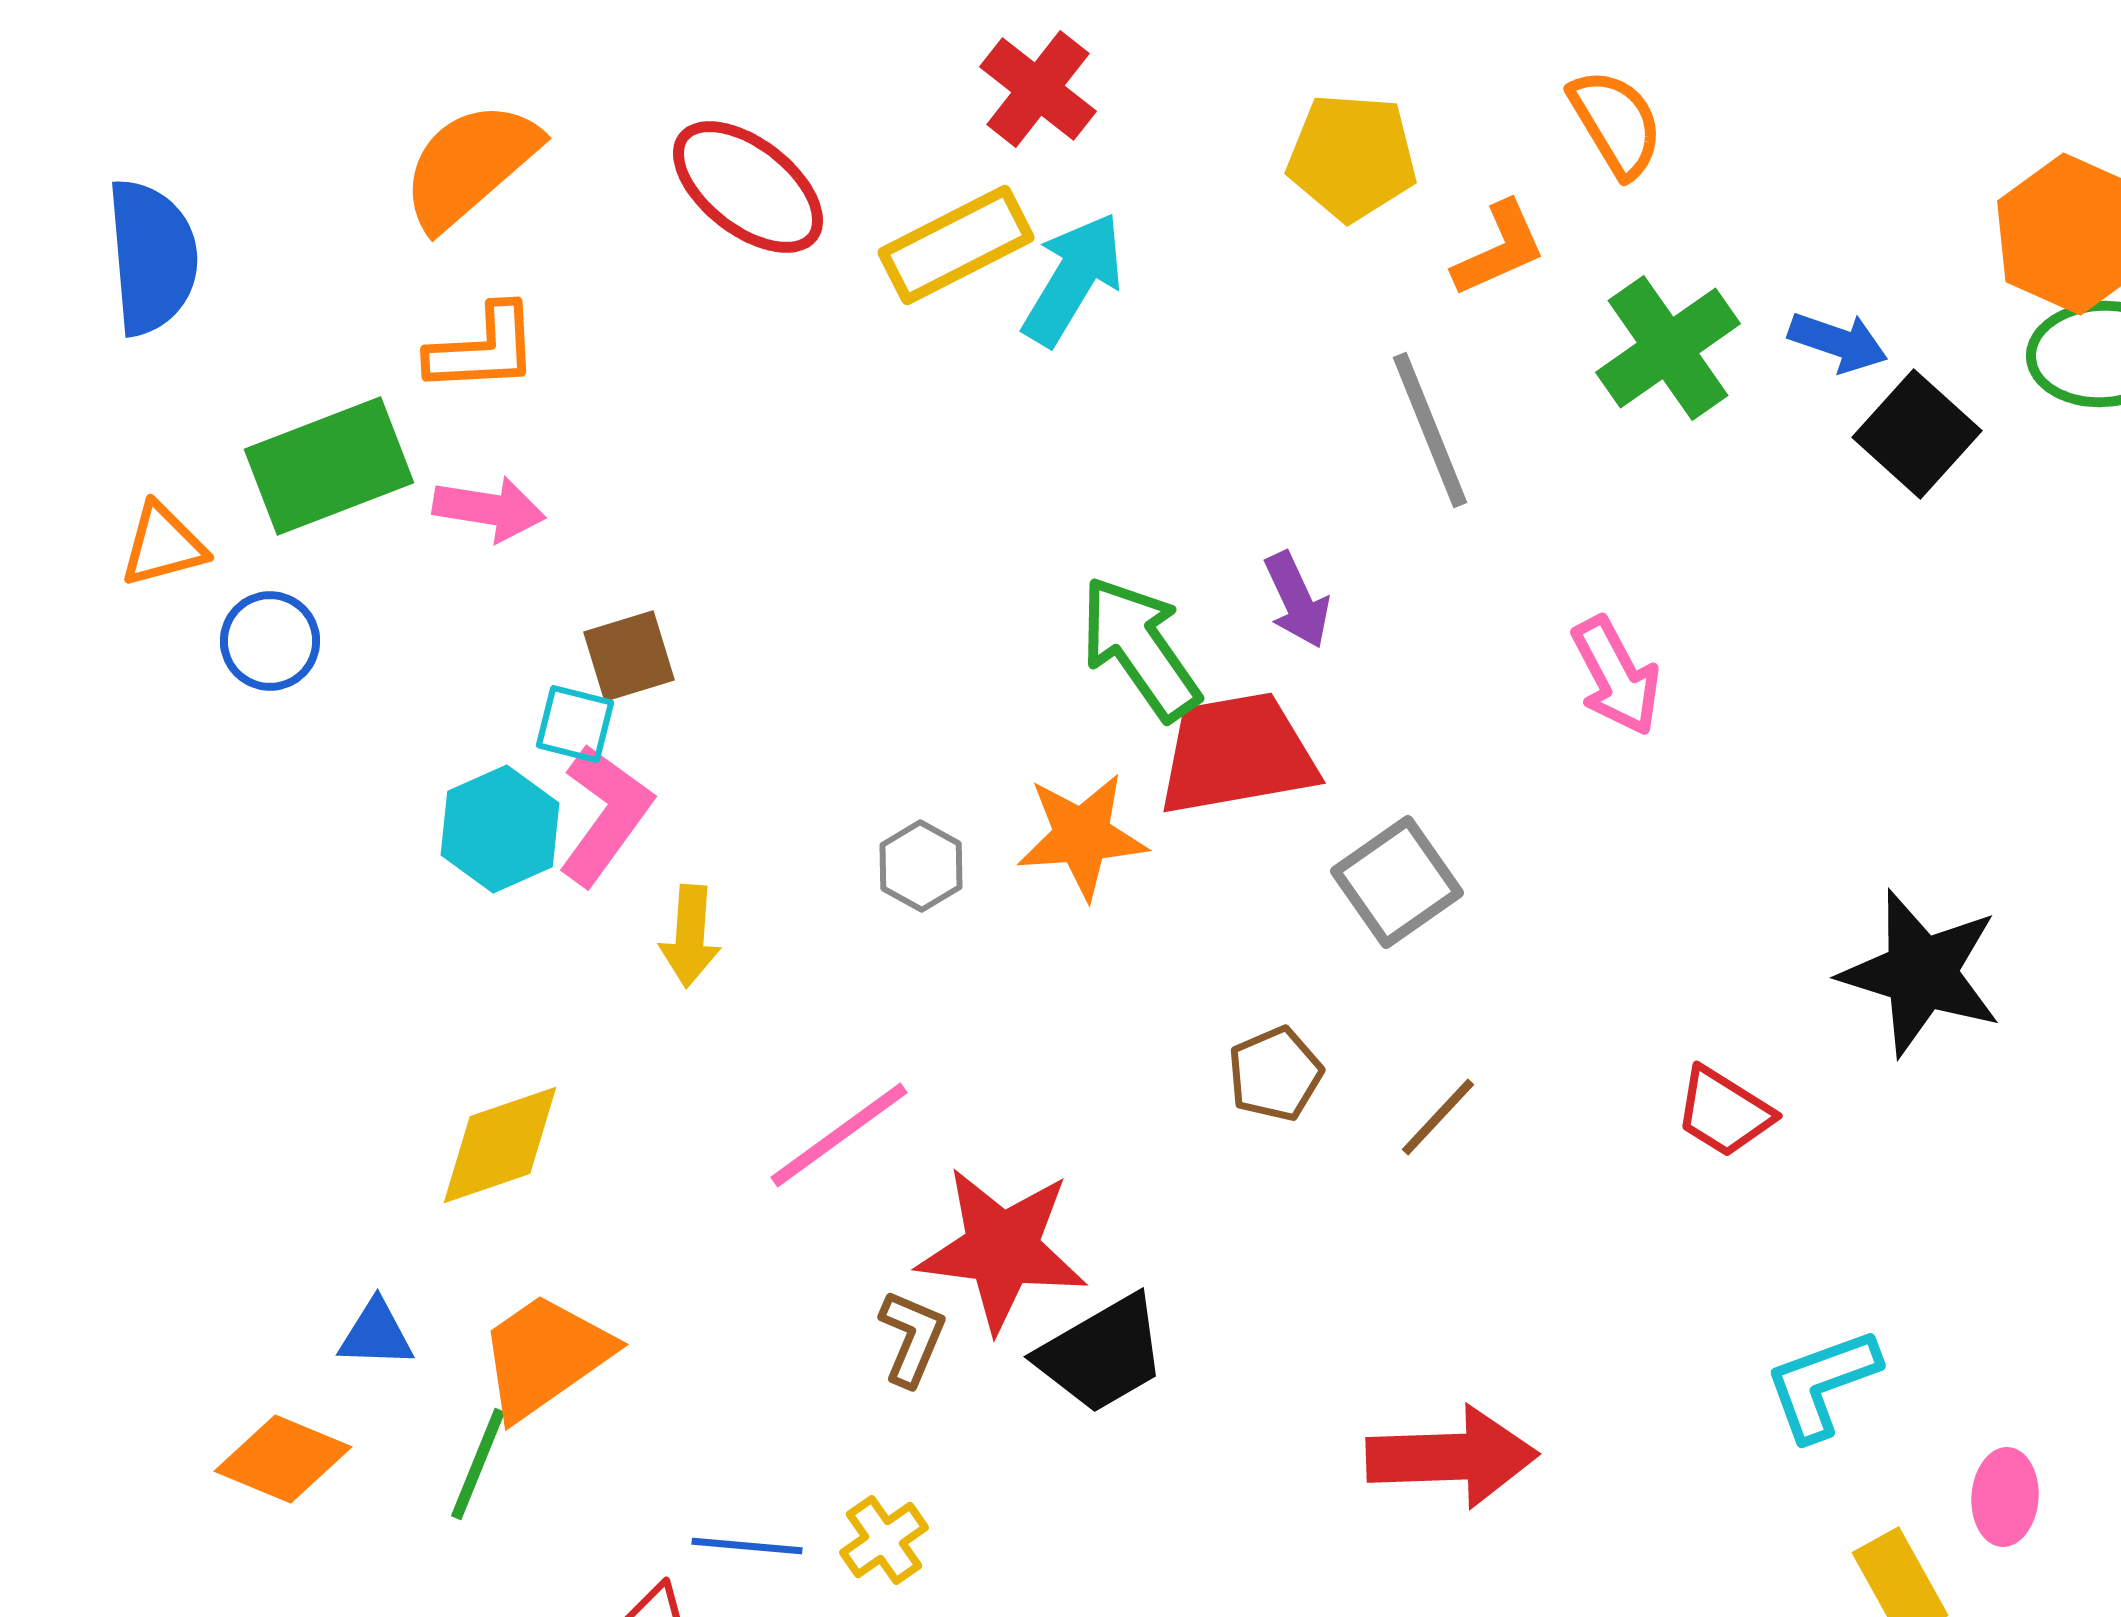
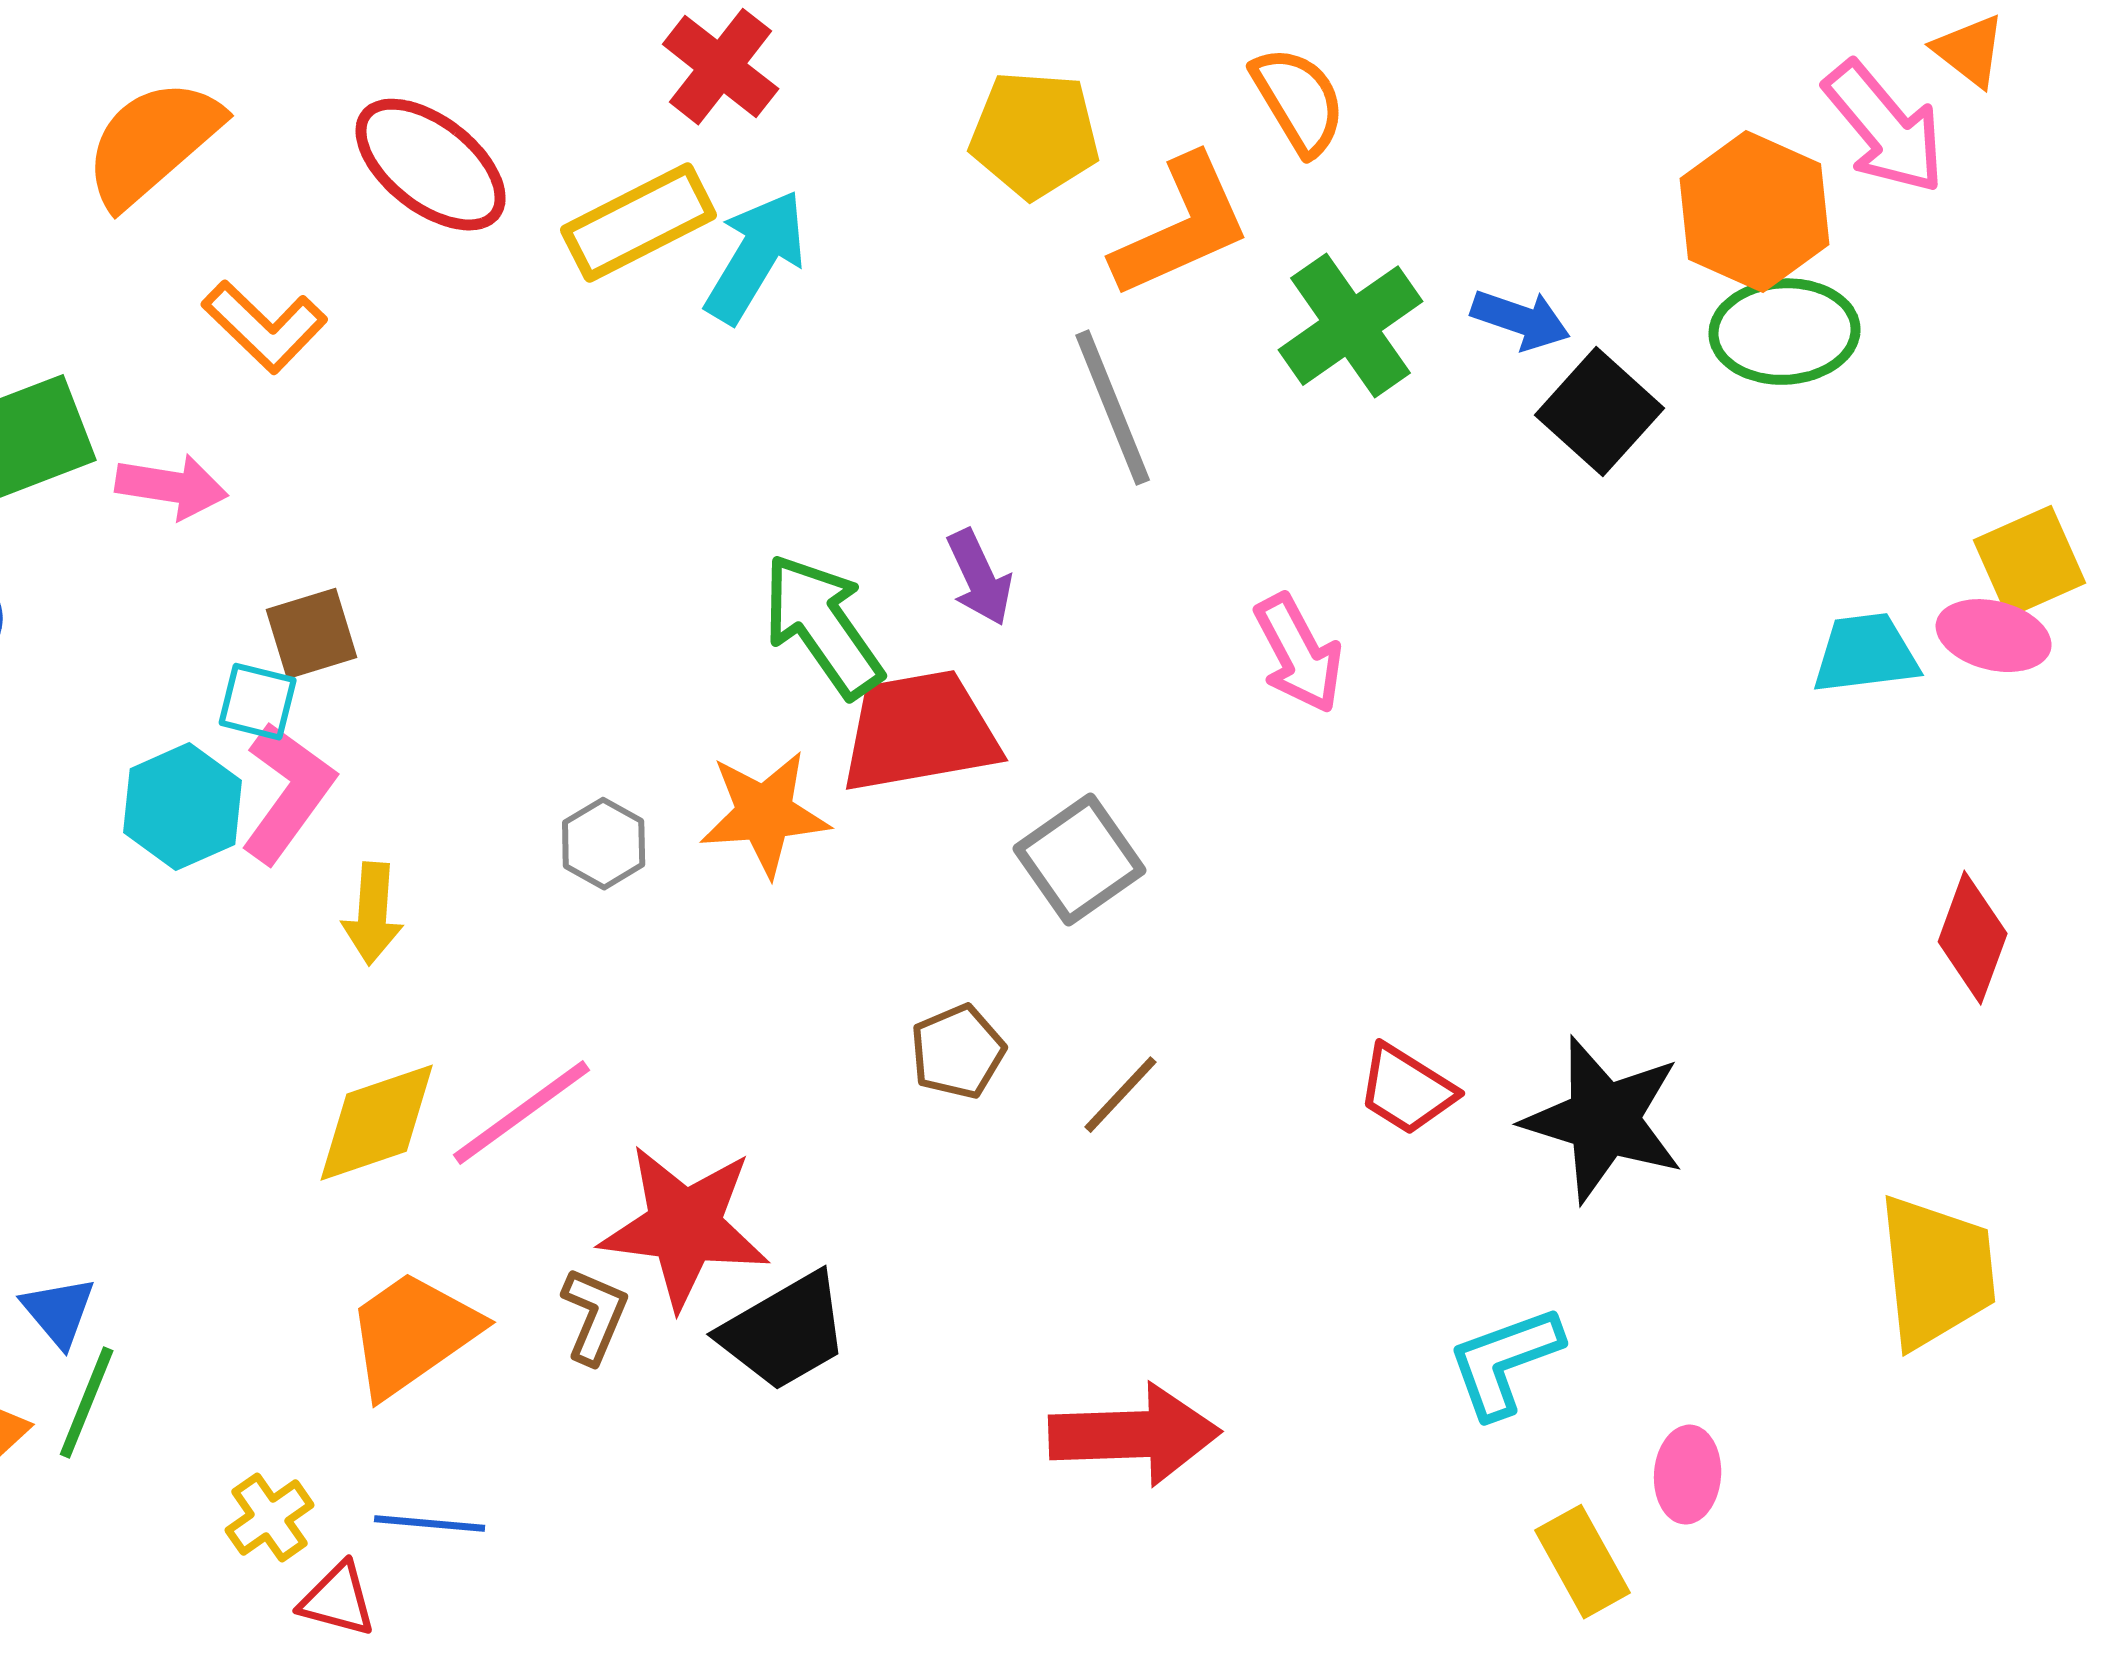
orange L-shape: (1499, 249) -> (1182, 227), size x1.5
orange L-shape: (483, 349) -> (265, 327), moved, turned 47
black star: (1921, 973) -> (1604, 1120), moved
yellow diamond: (500, 1145) -> (377, 1123), moved
blue triangle: (376, 1334) -> (59, 1312), turned 48
orange trapezoid: (545, 1356) -> (413, 1334), moved
green line: (478, 1464) -> (87, 1403), moved
yellow cross: (884, 1540) -> (270, 1518), moved

